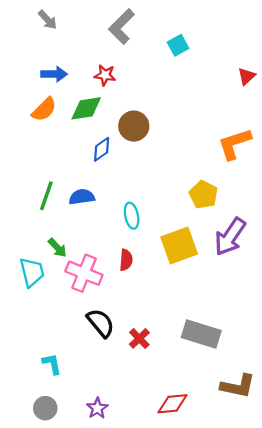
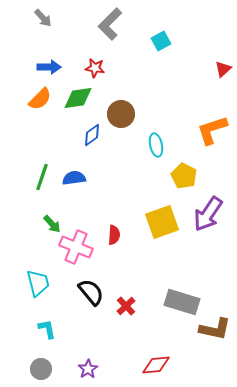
cyan ellipse: (132, 216) -> (156, 145), moved
cyan trapezoid: (32, 272) -> (38, 283), moved
brown L-shape: (238, 386) -> (215, 329), moved

